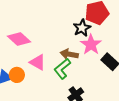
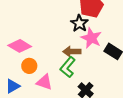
pink triangle: (38, 62) -> (44, 82), moved
orange circle: (17, 75) -> (29, 66), moved

